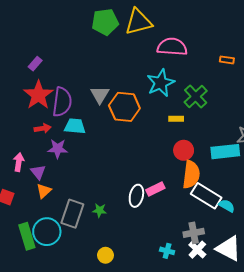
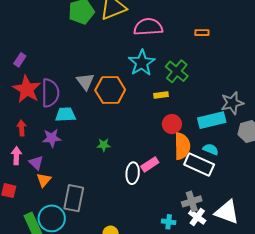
red arrow: (43, 128) -> (22, 128), moved, turned -77
cyan semicircle: (227, 206) -> (211, 149), moved
green star: (100, 210) -> (104, 145), moved

